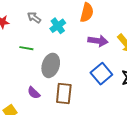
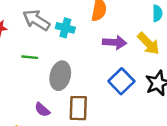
gray arrow: (34, 18) -> (36, 20), size x1.6
cyan cross: (58, 26) -> (65, 28), turned -35

